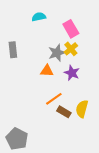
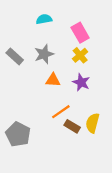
gray rectangle: (13, 50) -> (15, 56), turned -42
gray star: (57, 53) -> (44, 54), moved
gray pentagon: (17, 139) -> (18, 134), moved

